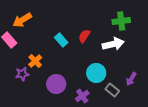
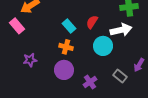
orange cross: (35, 61) -> (66, 47), moved, turned -32
cyan circle: (96, 73) -> (103, 46), moved

